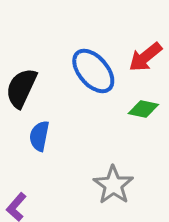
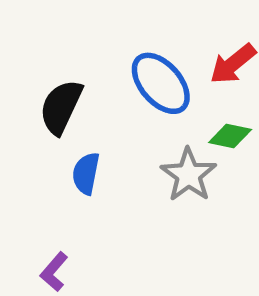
gray star: (113, 185) -> (188, 175), moved

